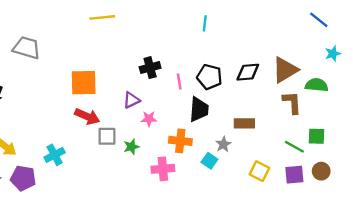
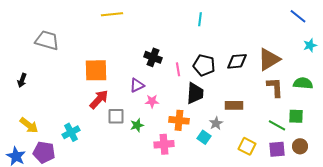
black cross: (150, 68) -> (153, 57), turned 36
green semicircle: (317, 85) -> (303, 83), moved
red arrow: (87, 116) -> (99, 99), turned -70

